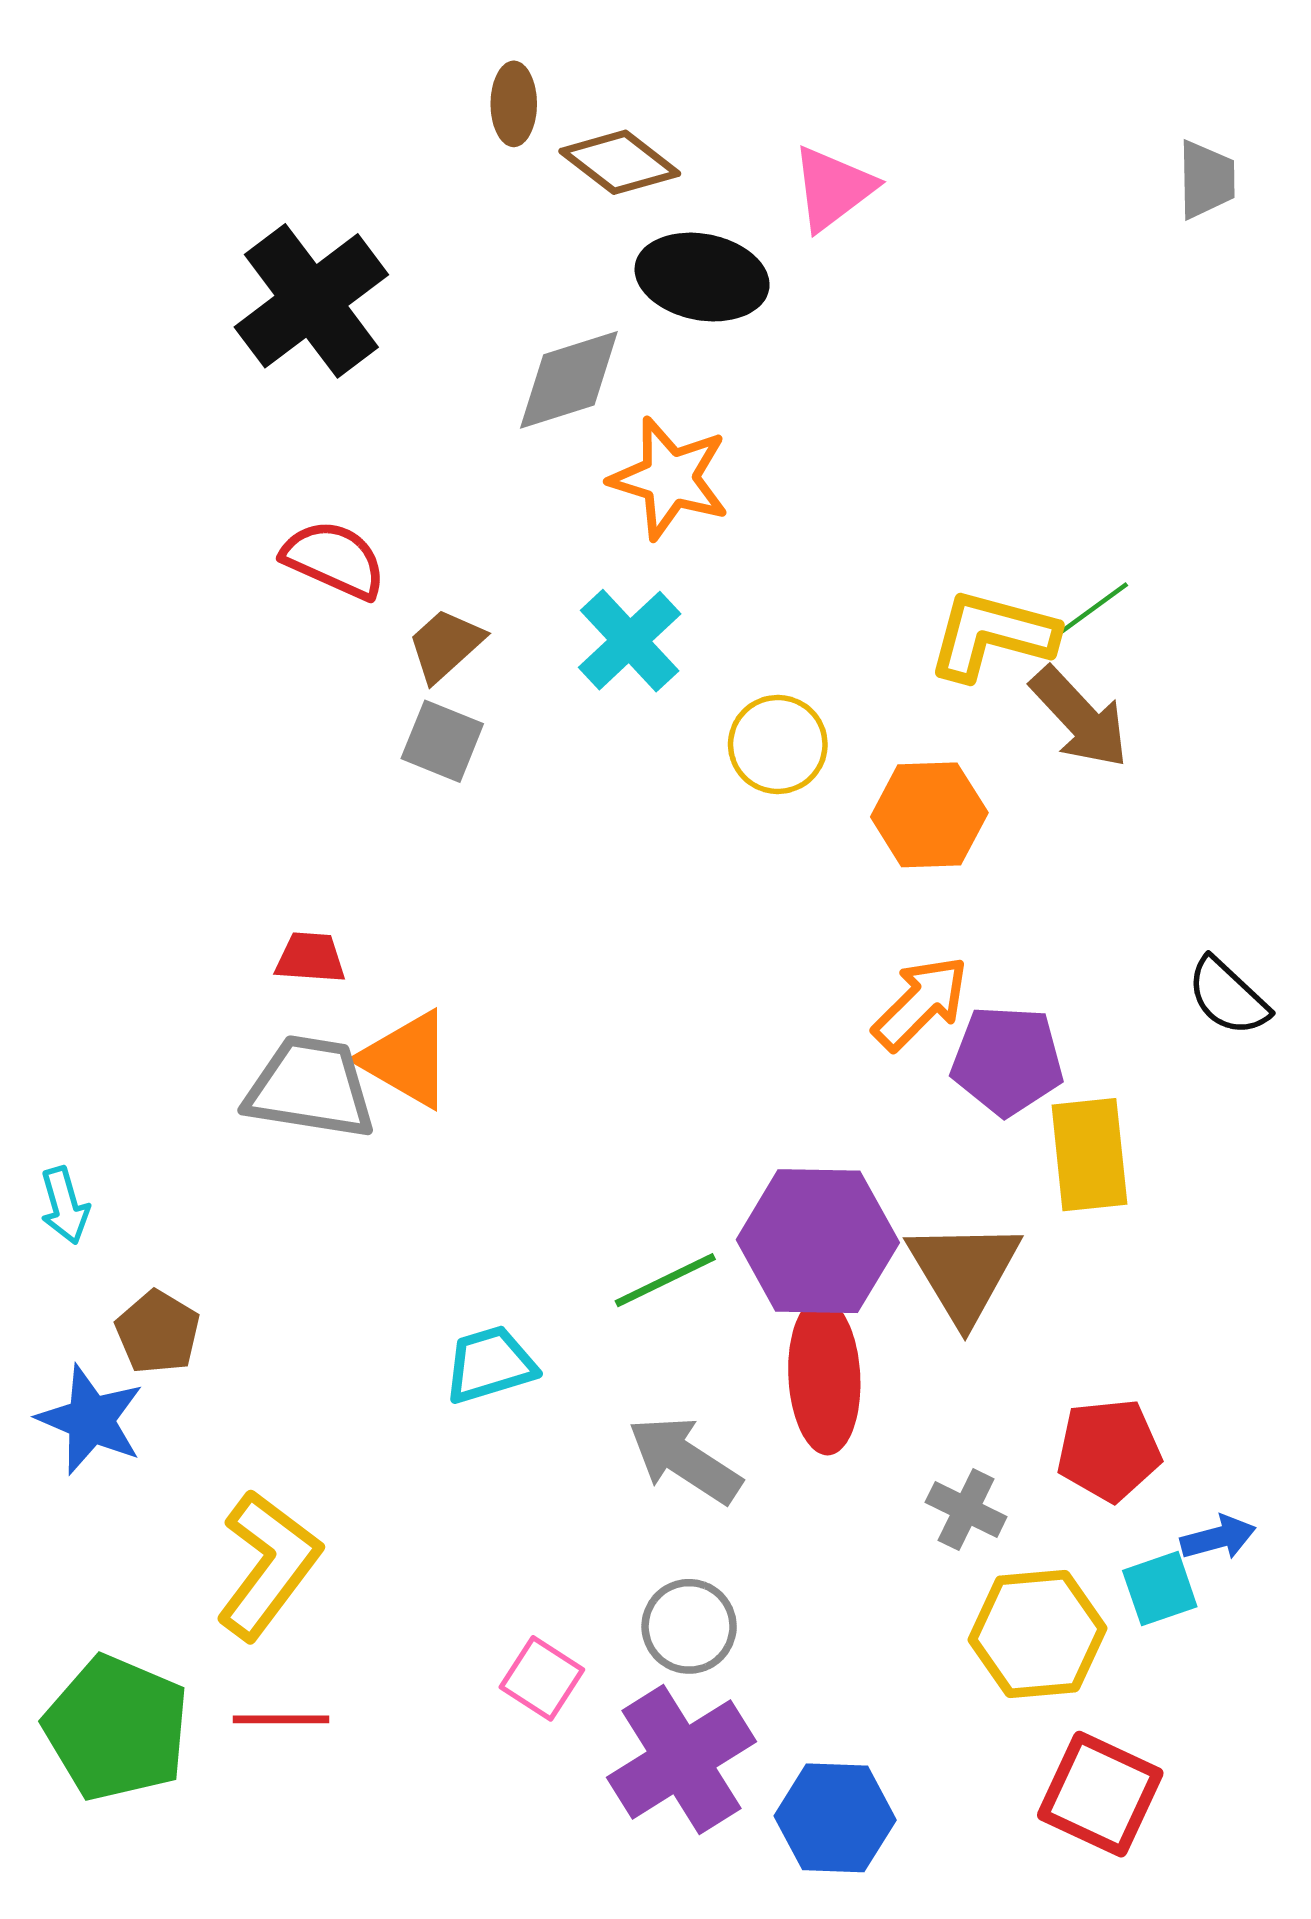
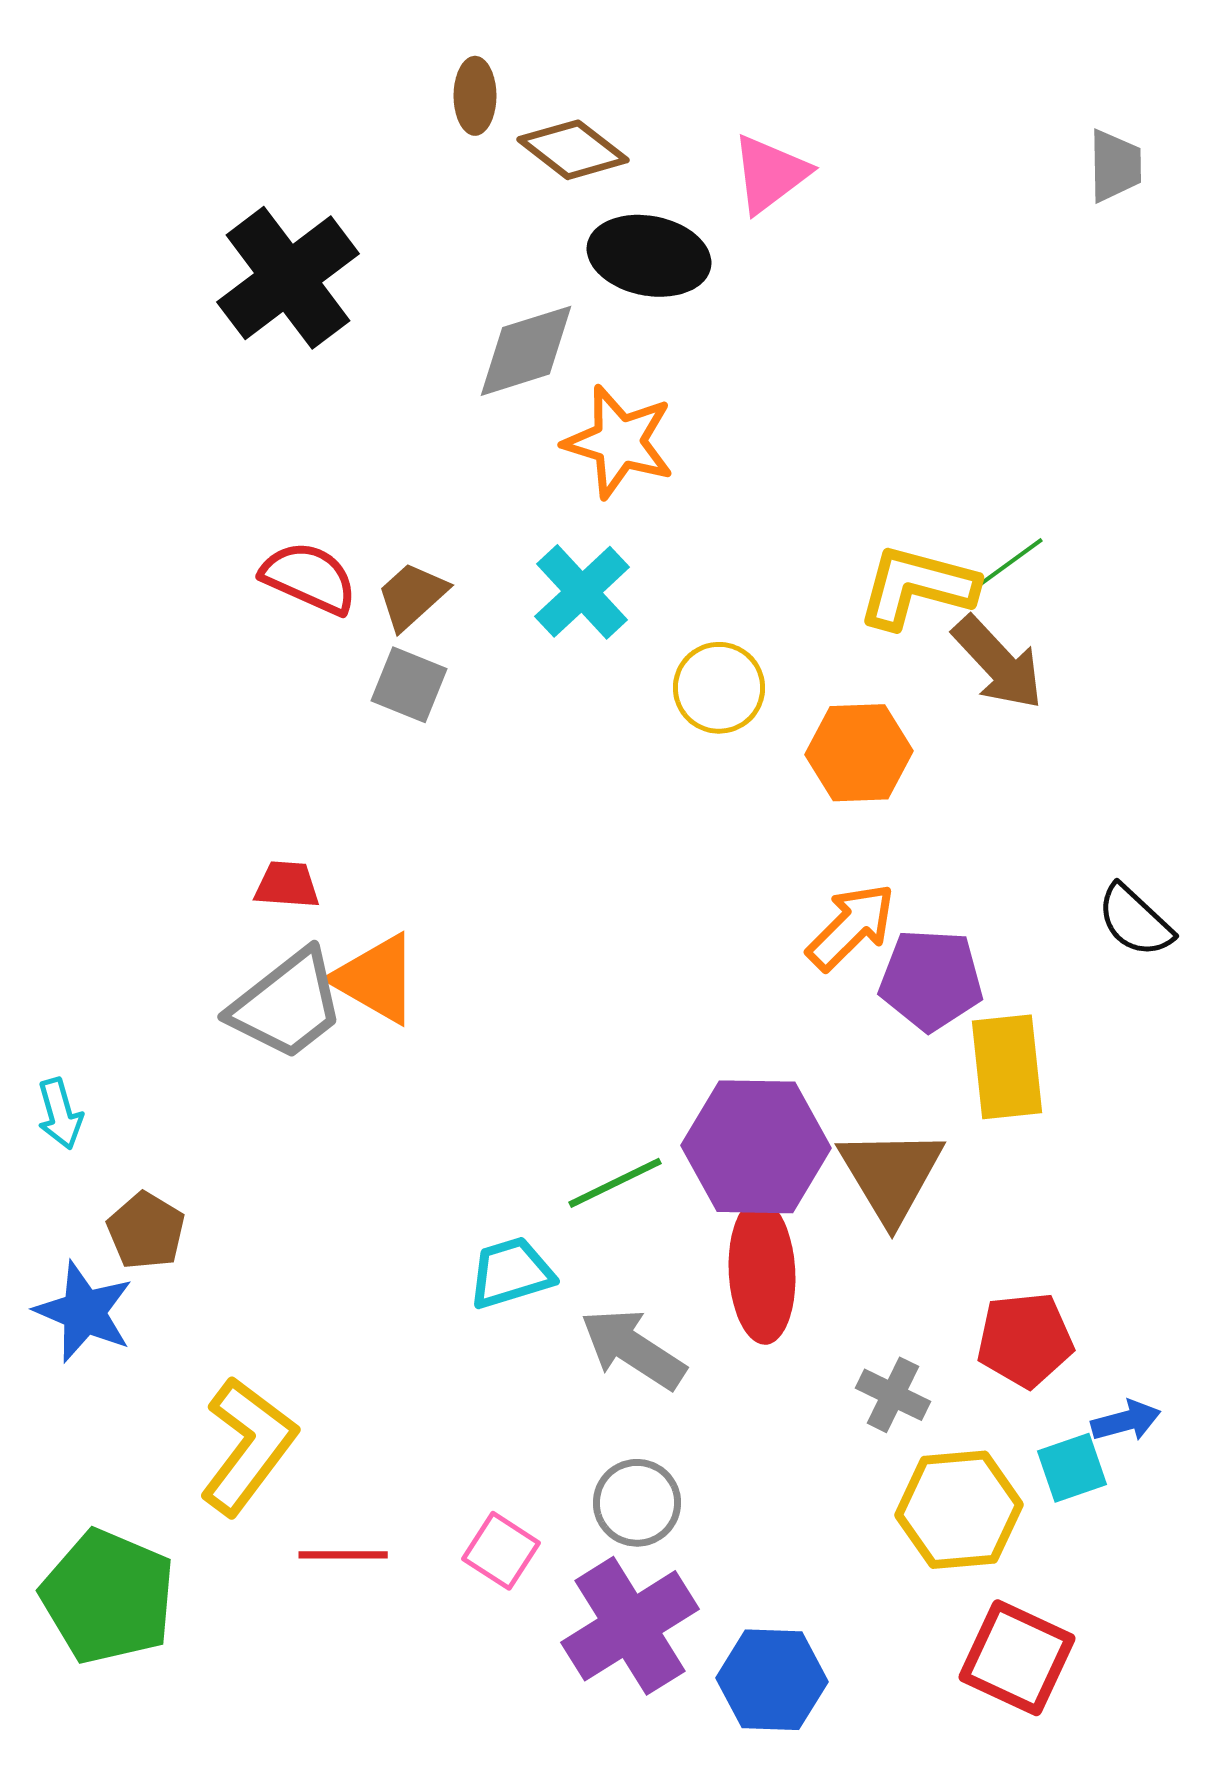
red semicircle: (334, 559) -> (309, 578), moved
gray trapezoid: (310, 1088) -> (287, 1005), turned 133
cyan trapezoid: (490, 1365) -> (511, 1273), moved
red line: (281, 1719) -> (343, 1555), moved

